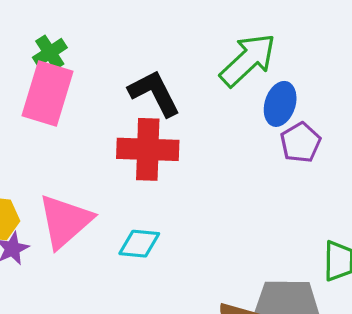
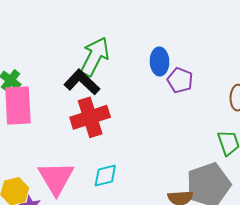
green arrow: (248, 60) -> (95, 57), moved

